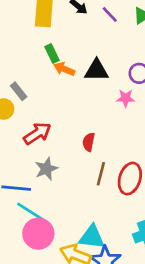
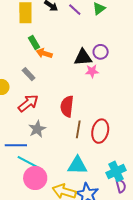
black triangle: (96, 70) -> (83, 57), moved
gray rectangle: (19, 91) -> (29, 74), moved
red semicircle: (89, 142) -> (67, 106), size x1.5
cyan triangle: (92, 237) -> (77, 165), moved

